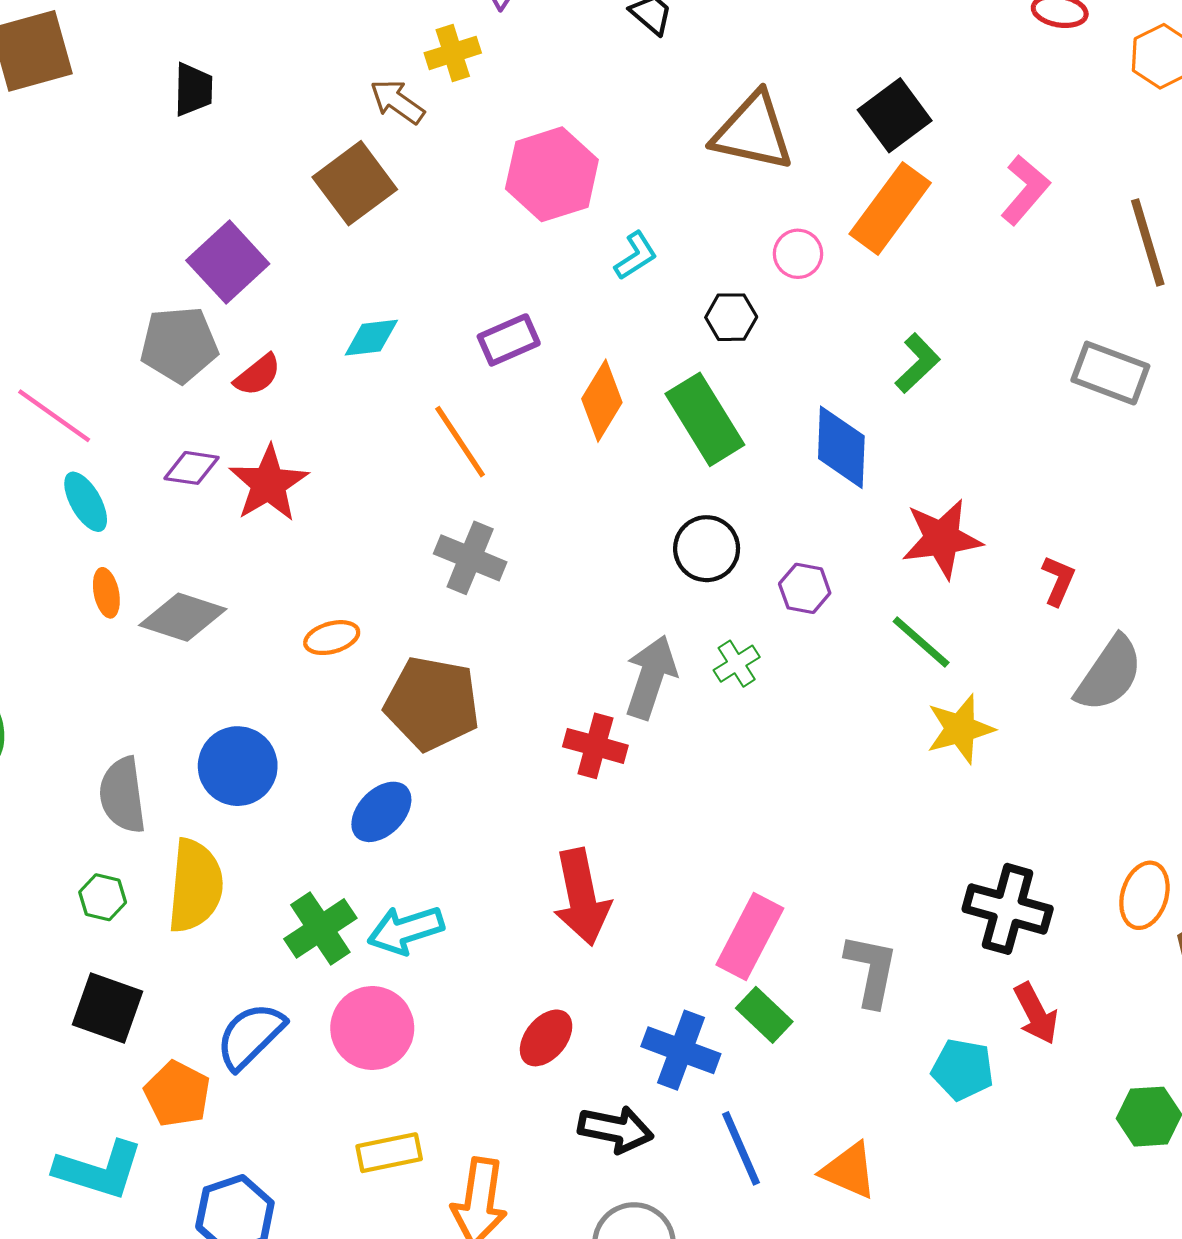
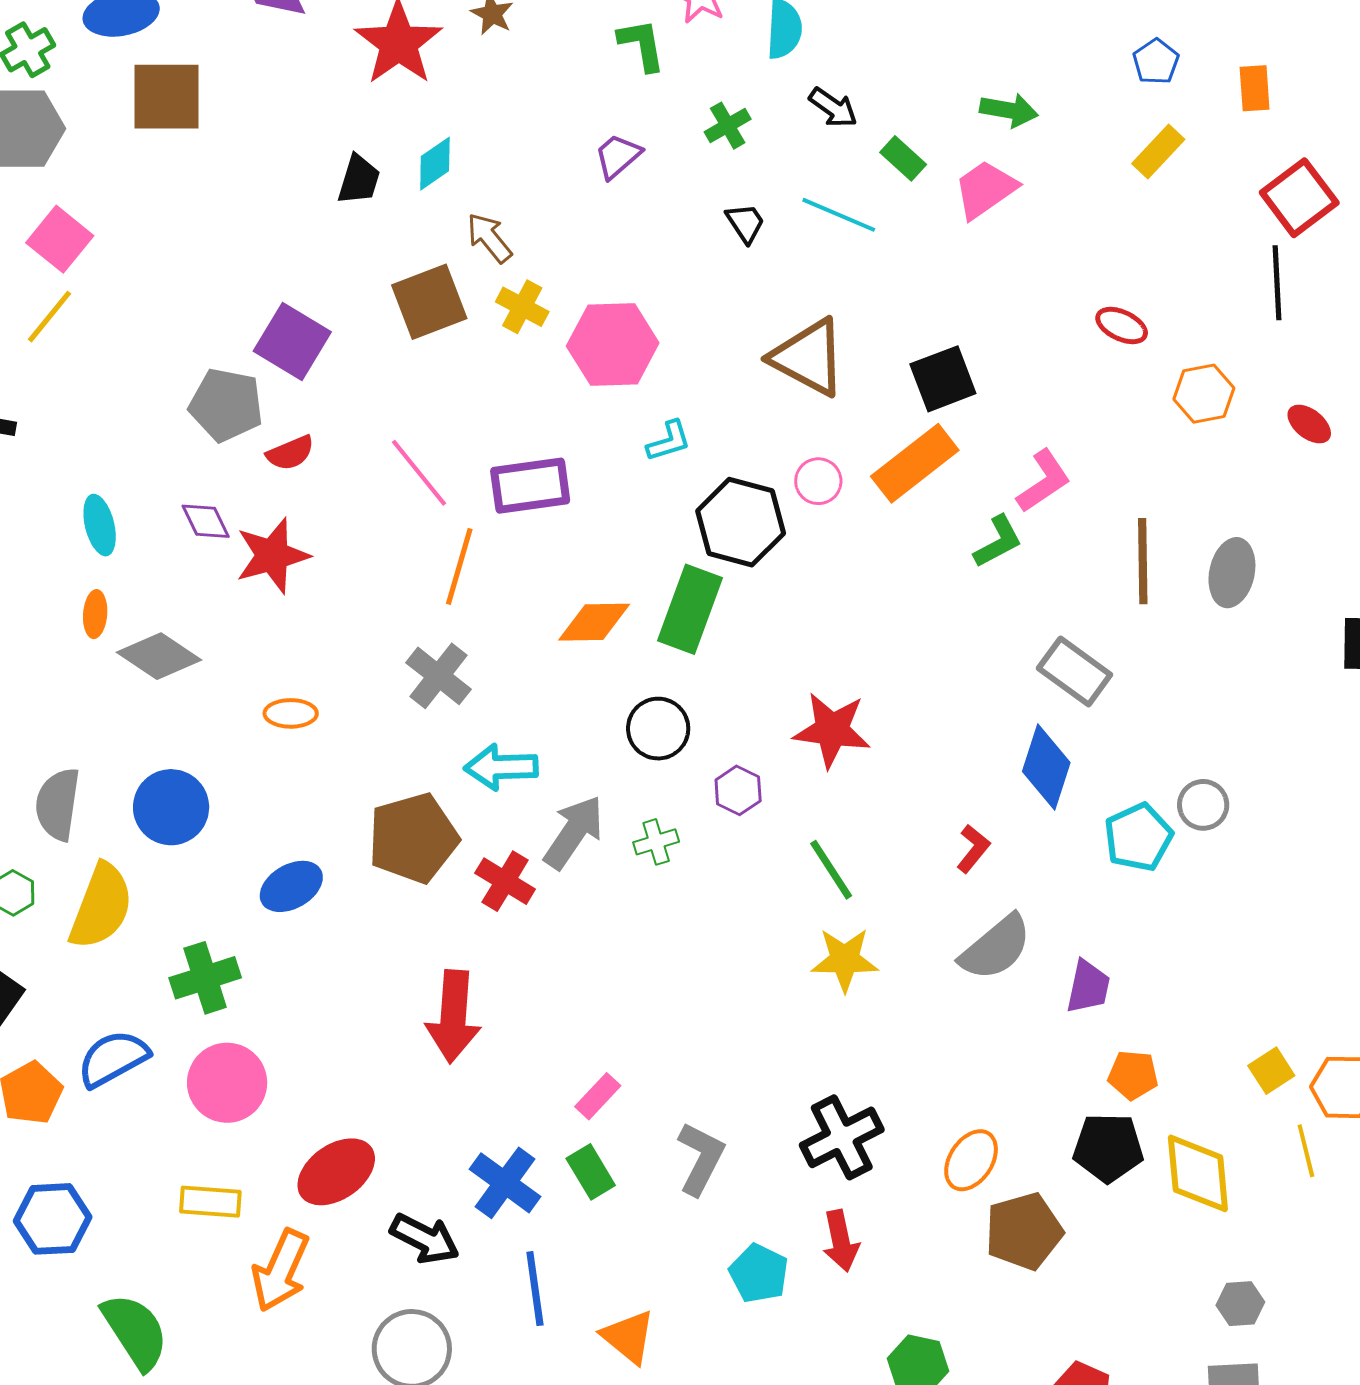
yellow cross: (453, 53) -> (522, 307), moved, turned 30
black trapezoid: (193, 89) -> (359, 180), moved
purple square: (228, 262) -> (292, 341), turned -32
black hexagon: (731, 317) -> (741, 522), size x1.8
cyan diamond: (371, 338) -> (435, 164), moved, turned -44
purple rectangle: (509, 340) -> (530, 486), size x1.4
green L-shape: (917, 363) -> (998, 542), moved
orange diamond: (602, 401) -> (594, 622), moved, turned 42
pink line: (54, 416) -> (419, 473), moved
green rectangle: (705, 419) -> (690, 609), turned 36
orange line: (460, 442) -> (459, 566), turned 34
blue diamond: (841, 447) -> (1046, 767), moved
purple diamond: (191, 468) -> (206, 521), turned 40
red star: (942, 539) -> (832, 730), moved
brown pentagon: (432, 703) -> (413, 838), moved, turned 30
black cross: (1008, 909) -> (842, 1137), turned 32
cyan arrow: (406, 930) -> (501, 767), moved
pink rectangle: (750, 937) -> (598, 1096), size x0.6
red ellipse: (546, 1038) -> (336, 1172), moved, size x1.4

